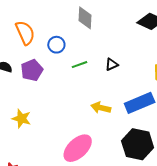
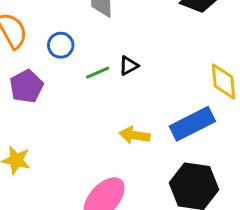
black triangle: (112, 64) -> (129, 66), moved

